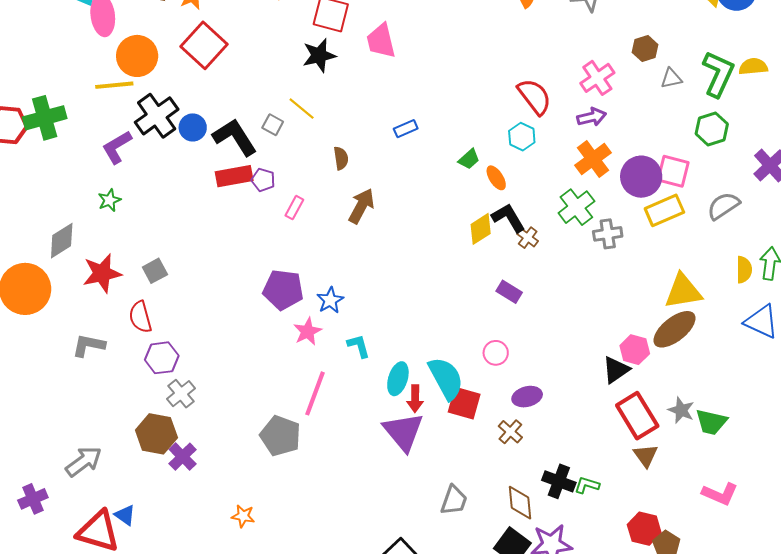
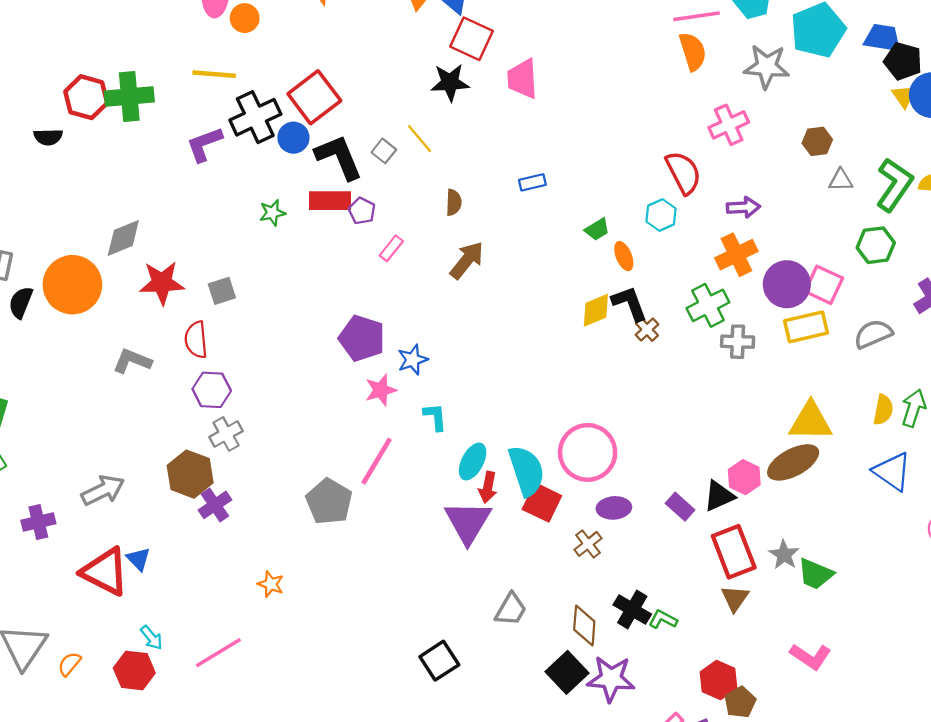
red square: (204, 45) -> (314, 97), moved
orange circle: (137, 56) -> (245, 18), moved, size x0.6
pink cross: (597, 78) -> (729, 125), moved
green star: (109, 200) -> (272, 213), moved
purple rectangle: (509, 292) -> (680, 507), moved
pink circle: (496, 353) -> (588, 452), size x2.0

